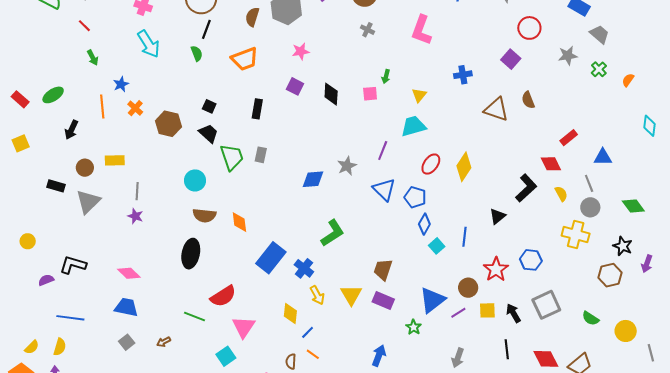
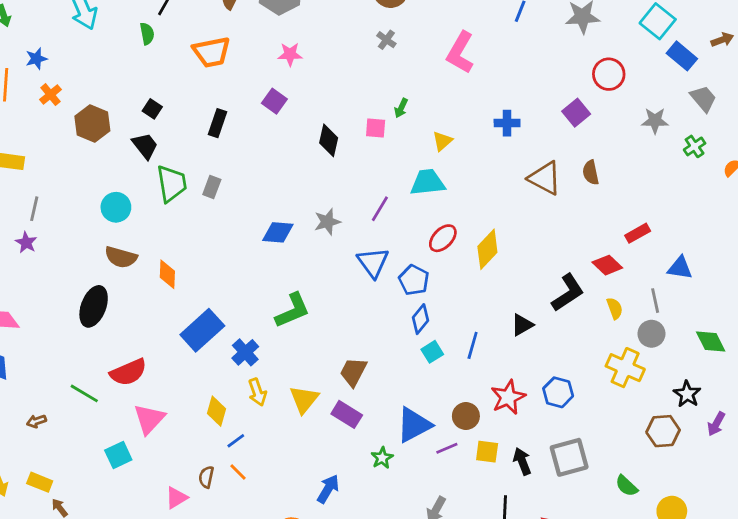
black diamond: (331, 94) -> (329, 140), moved
red diamond: (551, 164) -> (607, 265), turned -30

